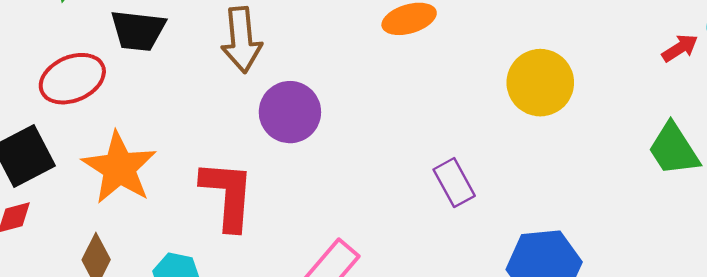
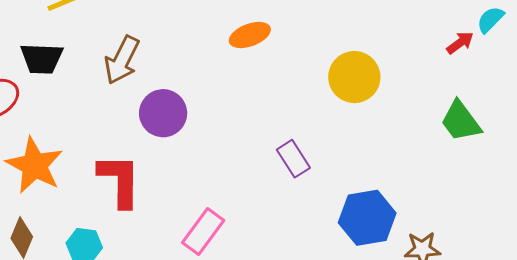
brown arrow: (242, 40) -> (122, 60), turned 36

